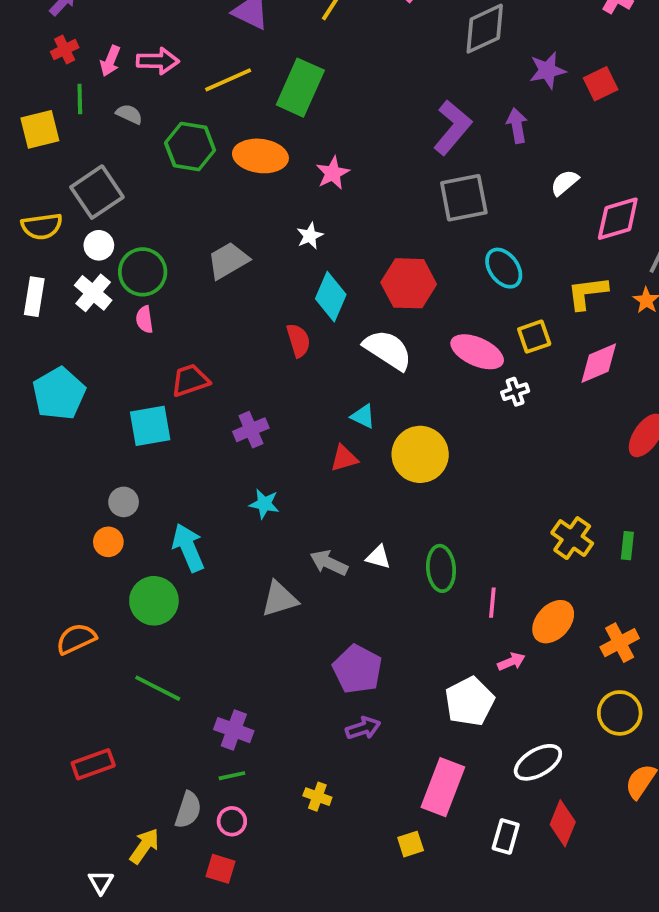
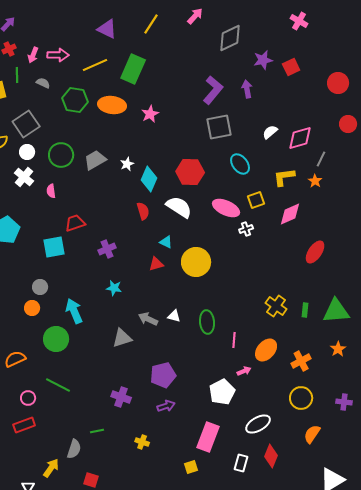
white semicircle: (565, 183) -> (270, 132), moved
white star: (310, 236) -> (127, 164), moved
green circle: (143, 272) -> (61, 155), moved
red semicircle: (298, 340) -> (143, 211), moved
purple pentagon: (357, 669) -> (163, 375), turned 30
purple cross: (234, 730) -> (121, 397), moved
pink circle: (232, 821) -> (28, 398), moved

